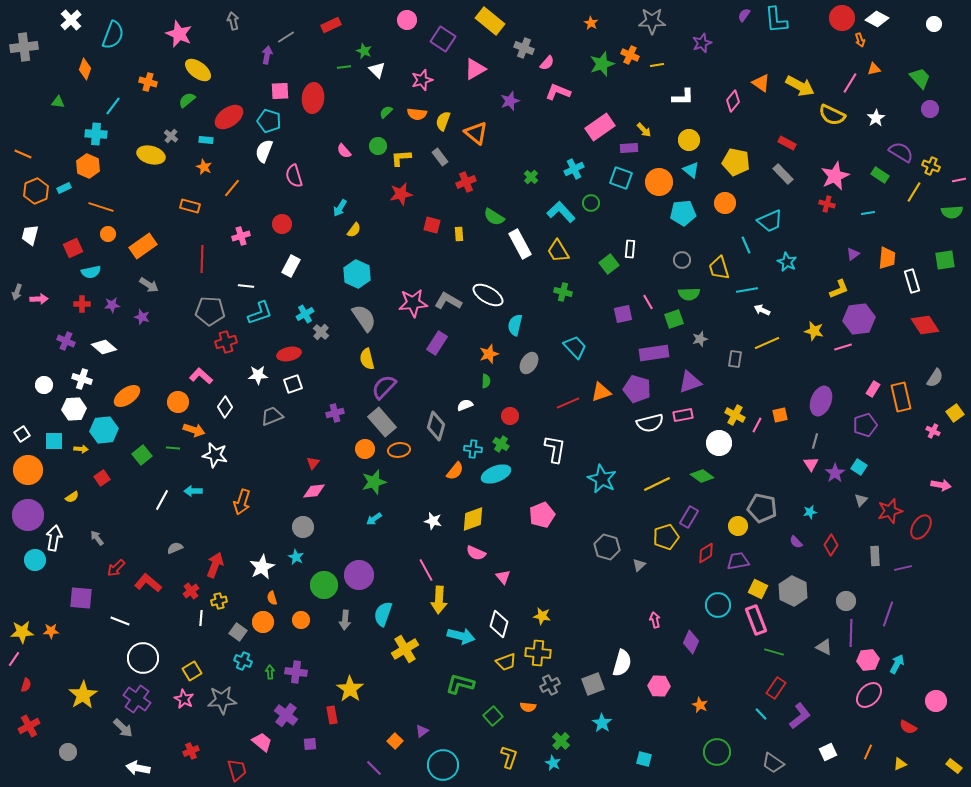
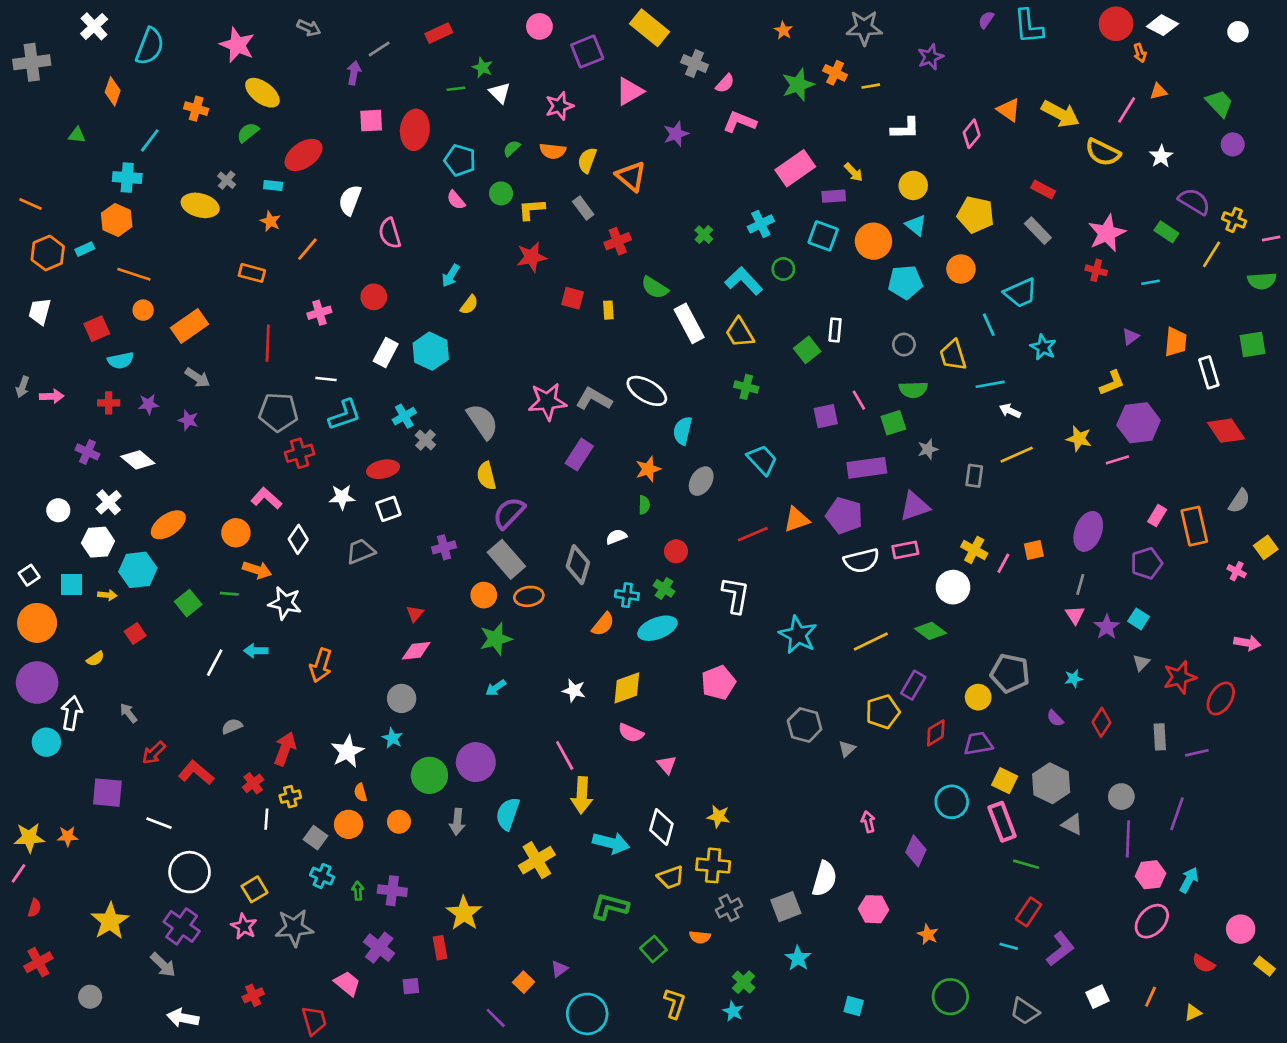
gray arrow: (233, 21) -> (309, 28), turned 126
purple square: (443, 39) -> (587, 52), turned 35
cyan pentagon: (269, 121) -> (460, 160), moved
cyan hexagon: (357, 274) -> (431, 351), moved
white cross: (82, 379) -> (109, 502), turned 30
gray triangle: (824, 647) -> (1072, 824), moved
cyan line: (761, 714) -> (1009, 946), turned -32
yellow rectangle: (954, 766) -> (1264, 966), moved

